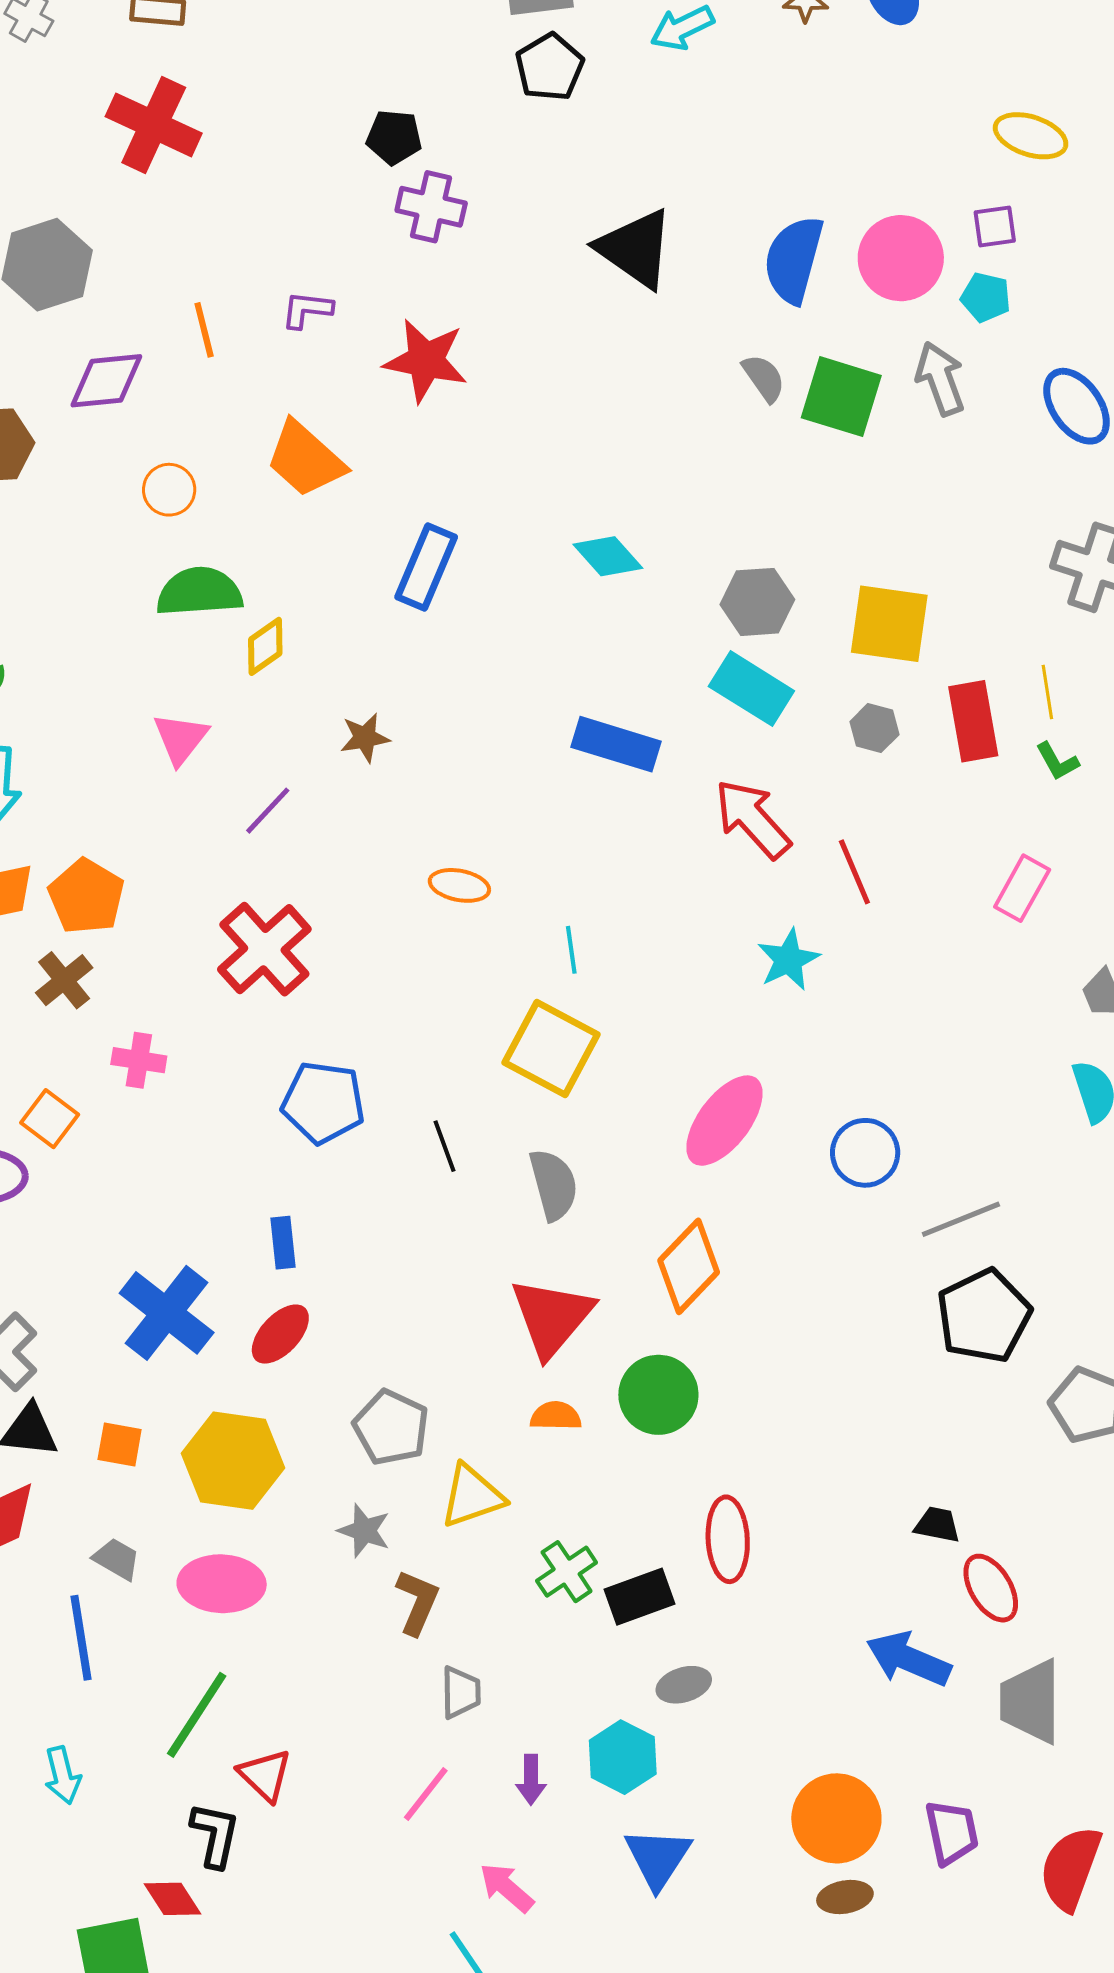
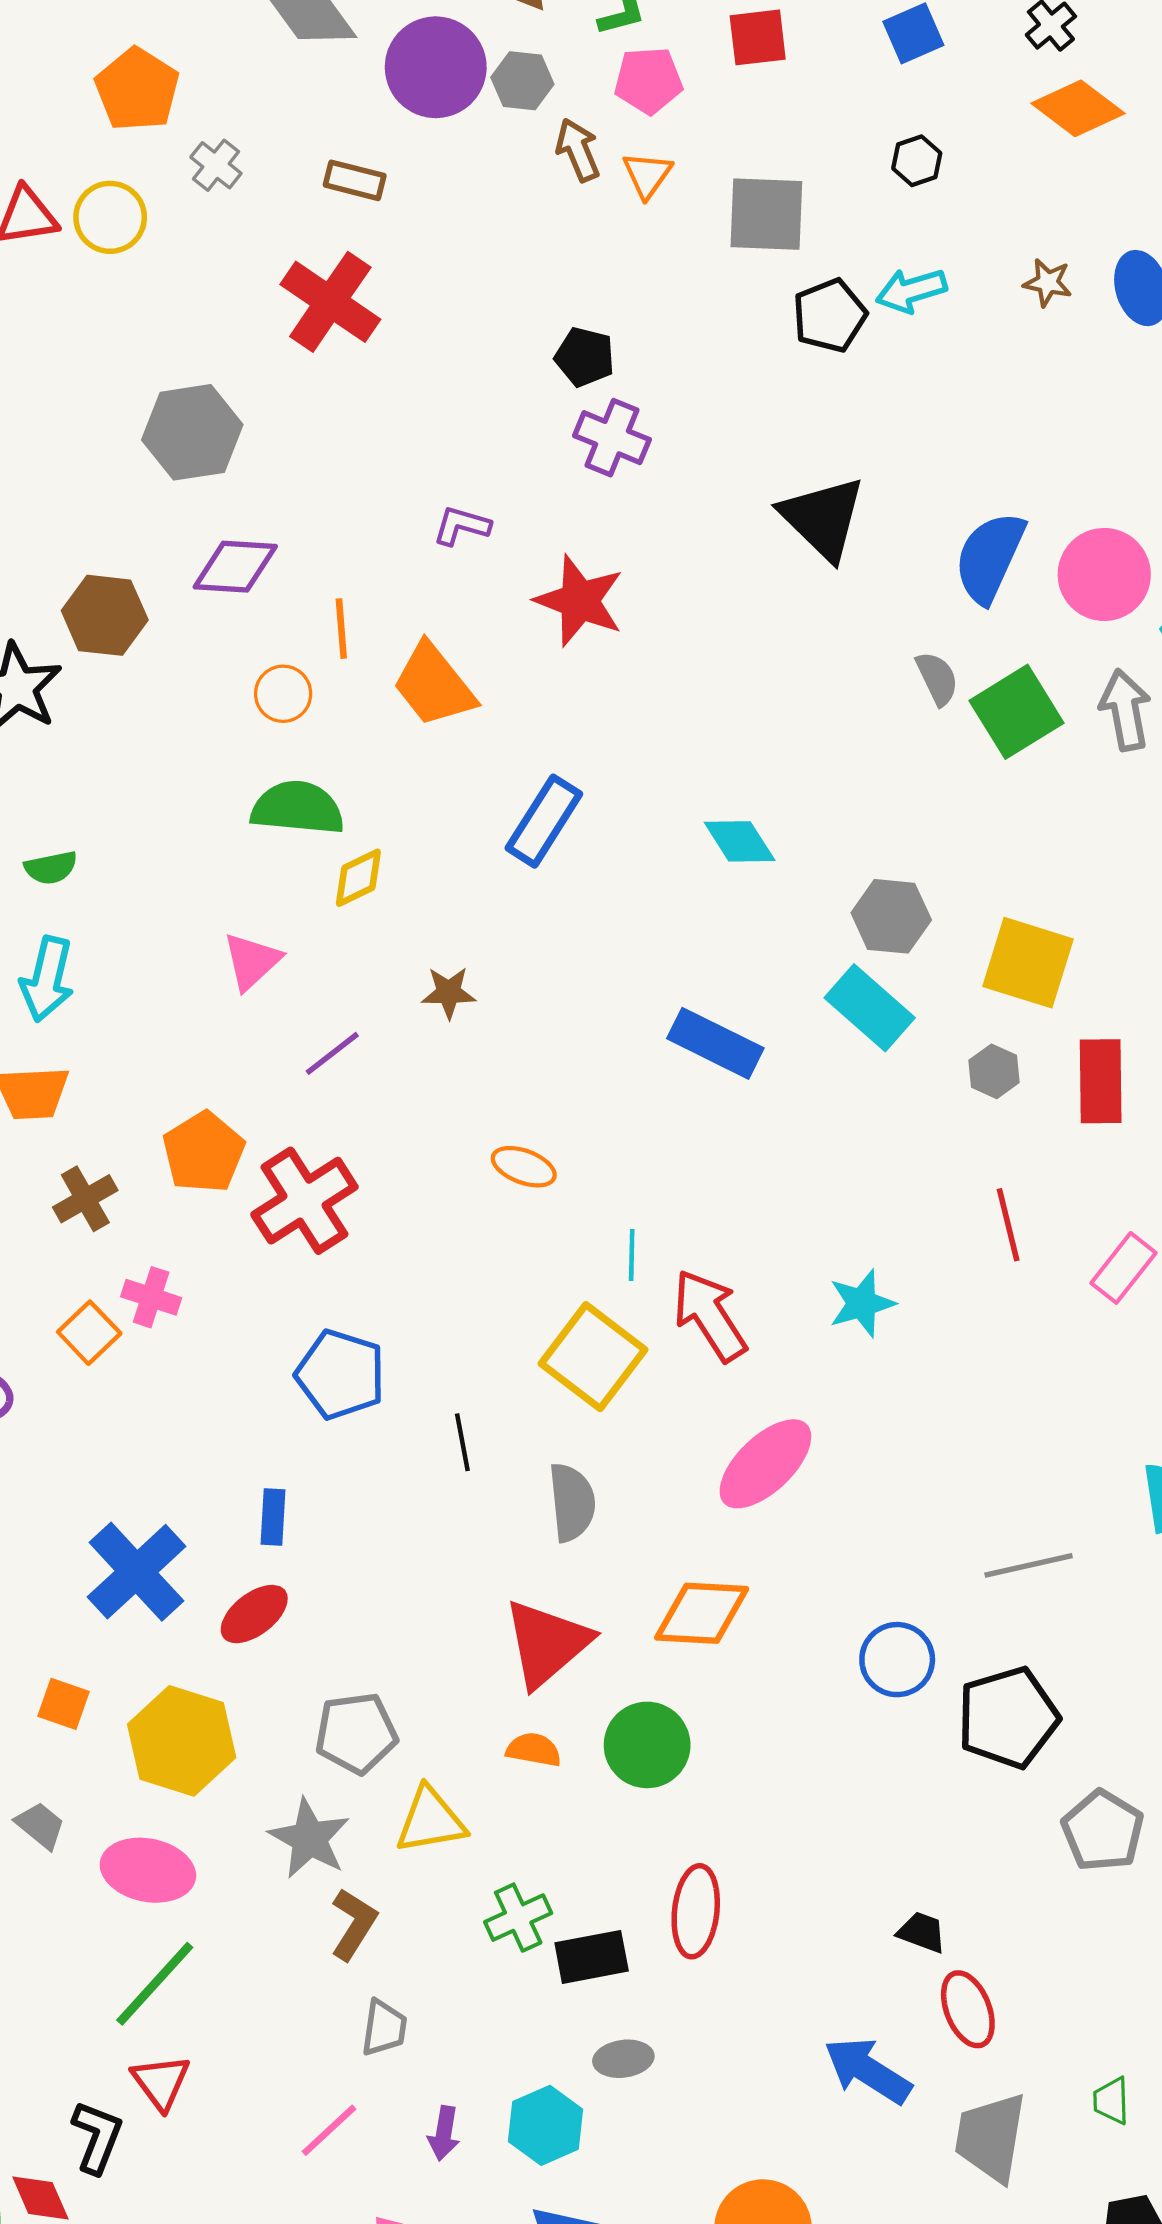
black pentagon: (550, 67) -> (830, 316), moved
orange line: (204, 330) -> (341, 629), moved
green square: (841, 397) -> (1017, 712), turned 32
red arrow: (753, 819) -> (710, 1315), moved
red line: (854, 872) -> (1008, 1225), moved
orange pentagon: (86, 896) -> (204, 1152), moved
orange square: (50, 1119) -> (89, 1333), moved
blue circle: (865, 1153) -> (897, 1660), moved
gray line: (961, 1219) -> (1029, 1565), moved
orange diamond: (689, 1266) -> (702, 1613), turned 40
gray pentagon: (391, 1428) -> (356, 1733), turned 30
gray star: (364, 1531) -> (309, 1838), size x1.4
green line: (197, 1715) -> (155, 1984), moved

